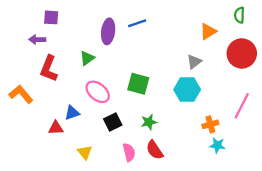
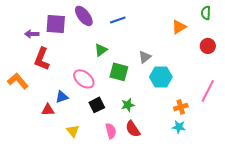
purple square: (51, 17) -> (56, 24), moved, size x1.5
purple ellipse: (108, 31) -> (84, 16), moved, turned -45
red circle: (242, 53) -> (208, 46), size x0.6
green triangle: (87, 58) -> (101, 50), moved
gray triangle: (194, 62) -> (145, 57), moved
cyan star: (217, 145) -> (179, 127), moved

